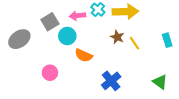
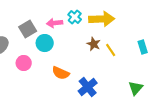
orange semicircle: (84, 55) -> (61, 73), moved
pink circle: (50, 73) -> (24, 63), moved
green triangle: (160, 82) -> (136, 88), turned 35

